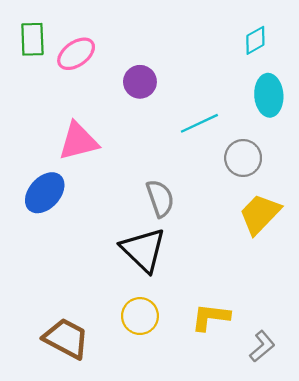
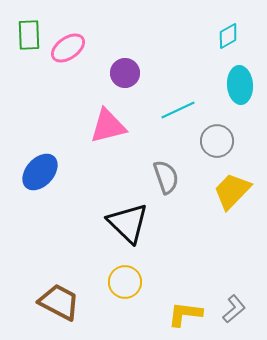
pink triangle: (78, 141) -> (108, 126), moved
gray semicircle: (160, 198) -> (166, 177), moved
yellow L-shape: (211, 317) -> (185, 314), moved

